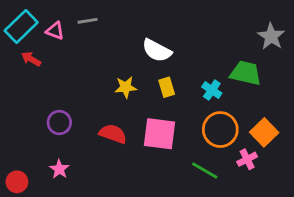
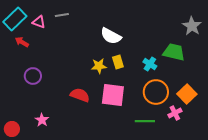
yellow star: (126, 87) -> (99, 66), moved
purple circle: (59, 123) -> (33, 76), moved
green line: (205, 171) -> (145, 121), turned -30

